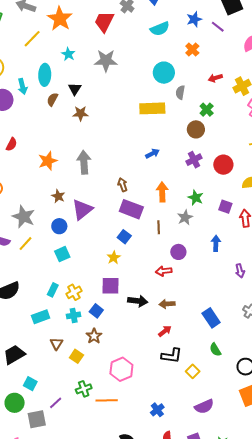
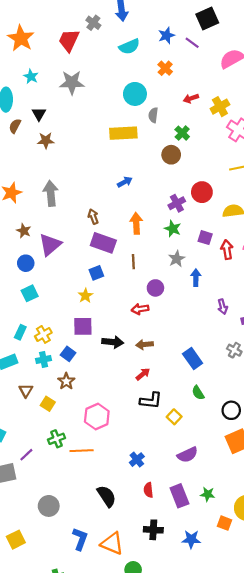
purple cross: (194, 160) -> (177, 203), moved
gray star: (185, 217) -> (177, 259), moved
blue square: (124, 237) -> (96, 273), turned 32

